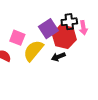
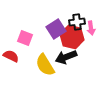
yellow semicircle: (33, 51) -> (45, 65), moved, turned -70
black arrow: (58, 57) -> (66, 57), size x1.5

